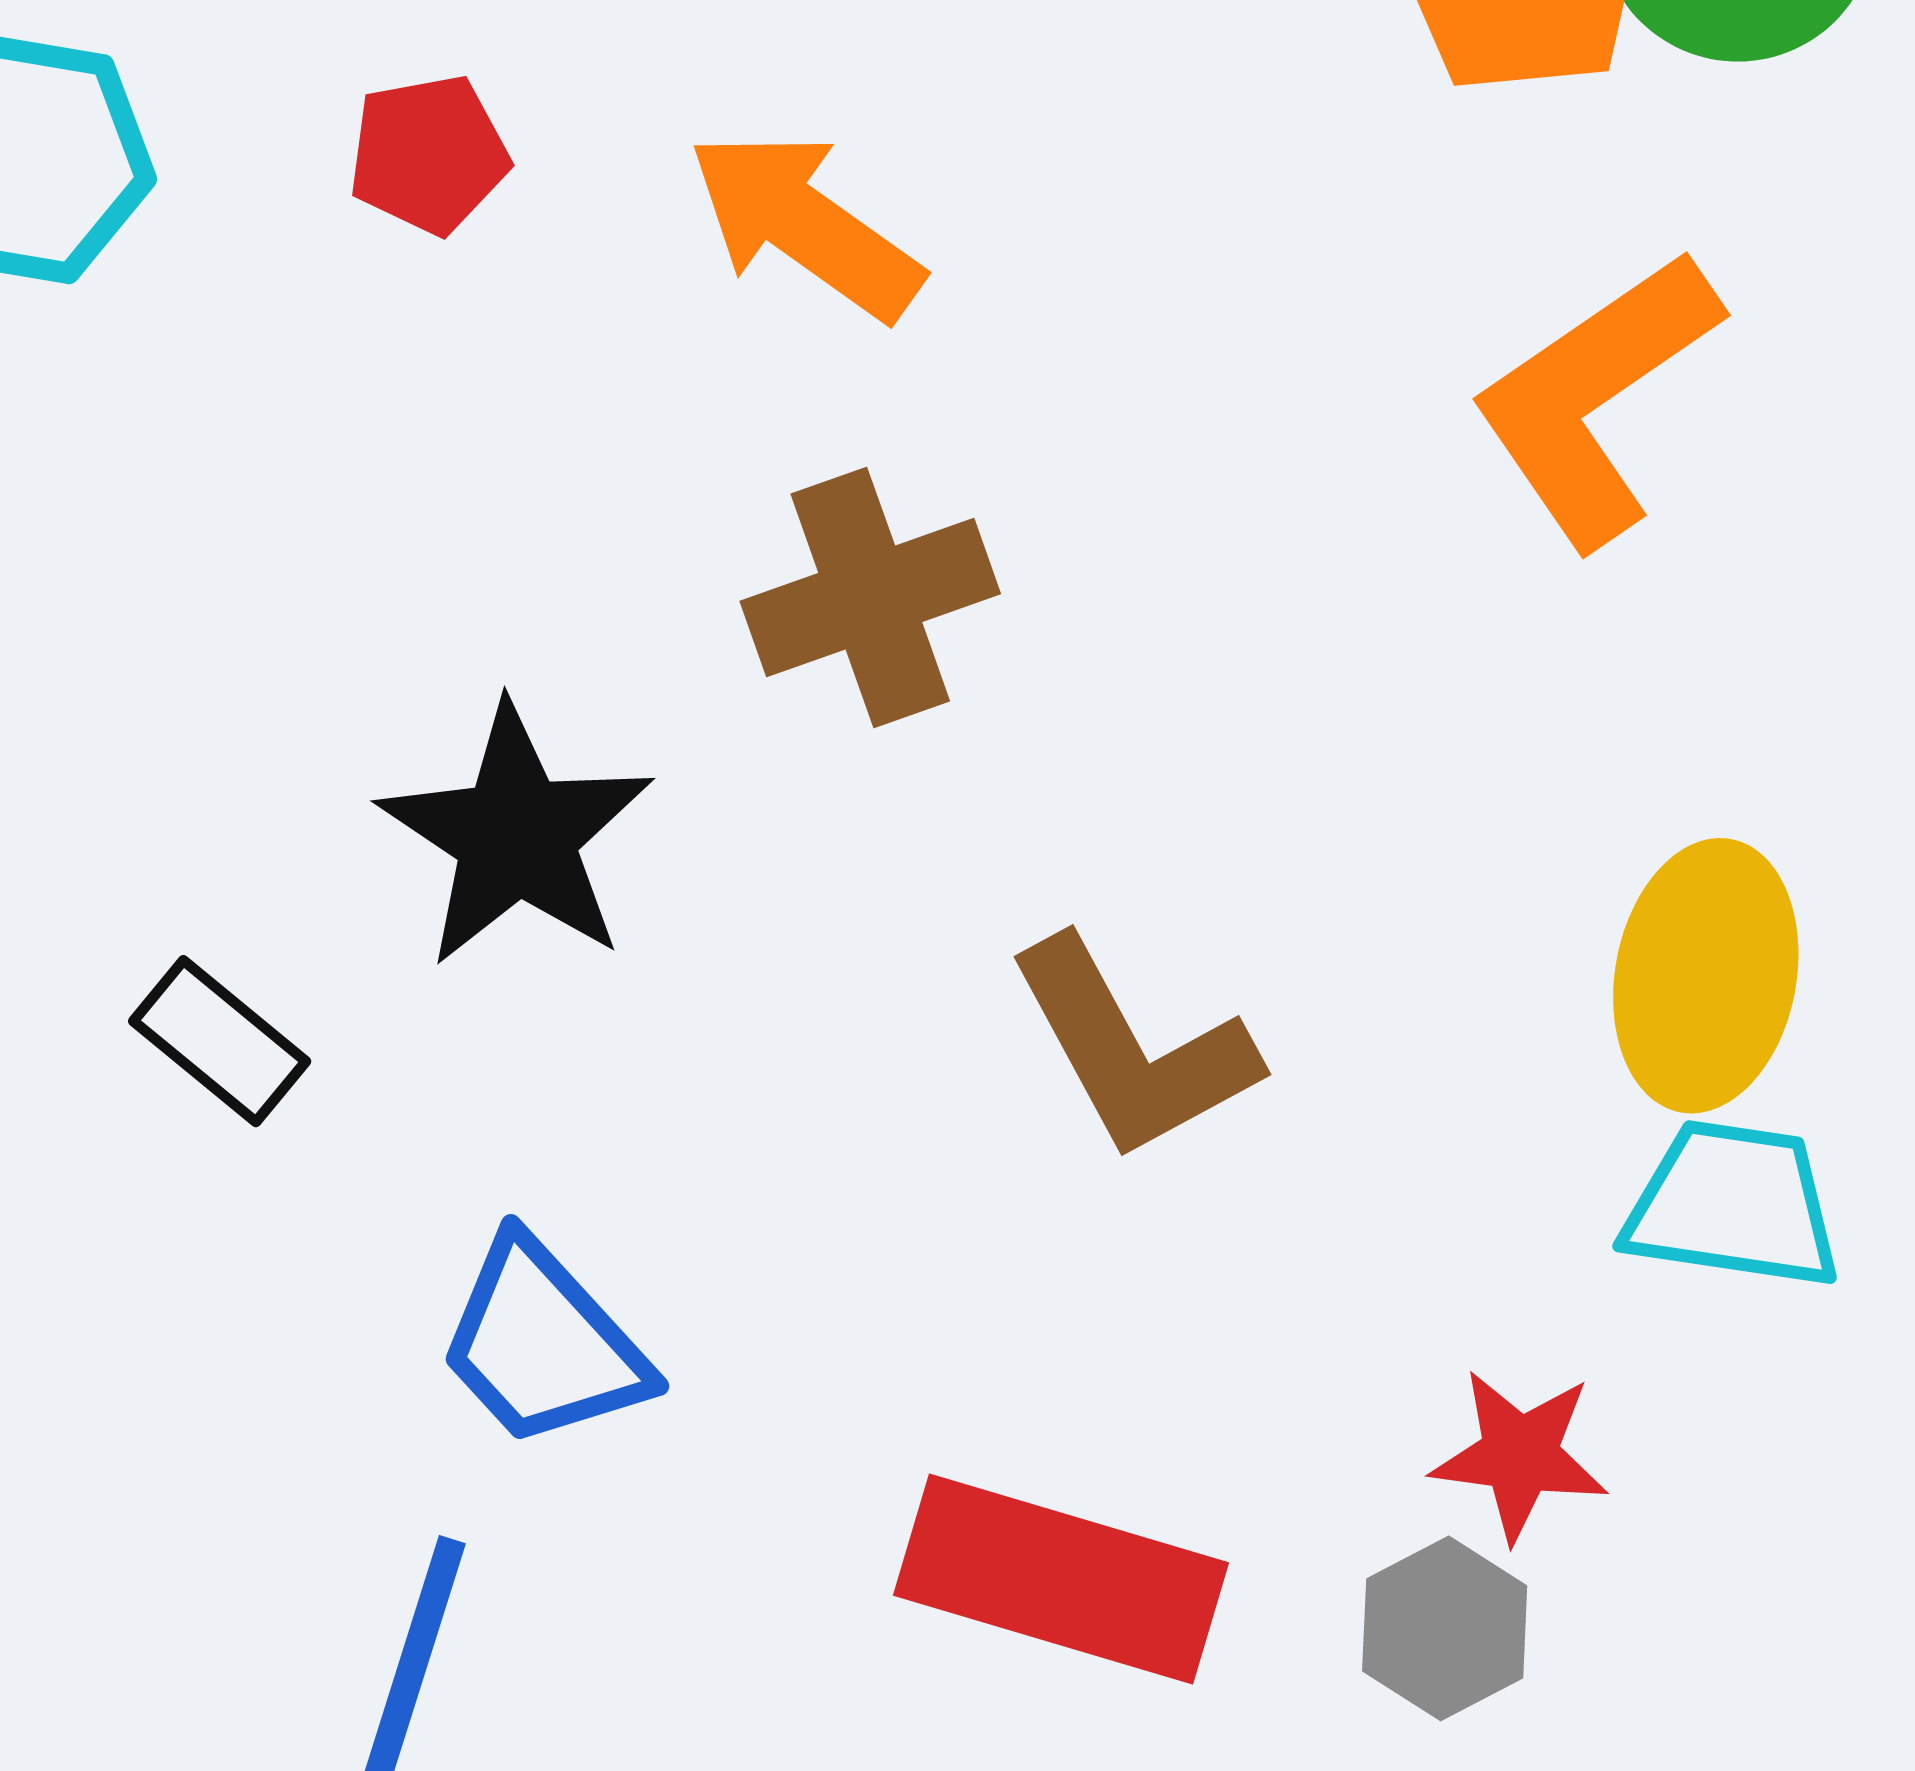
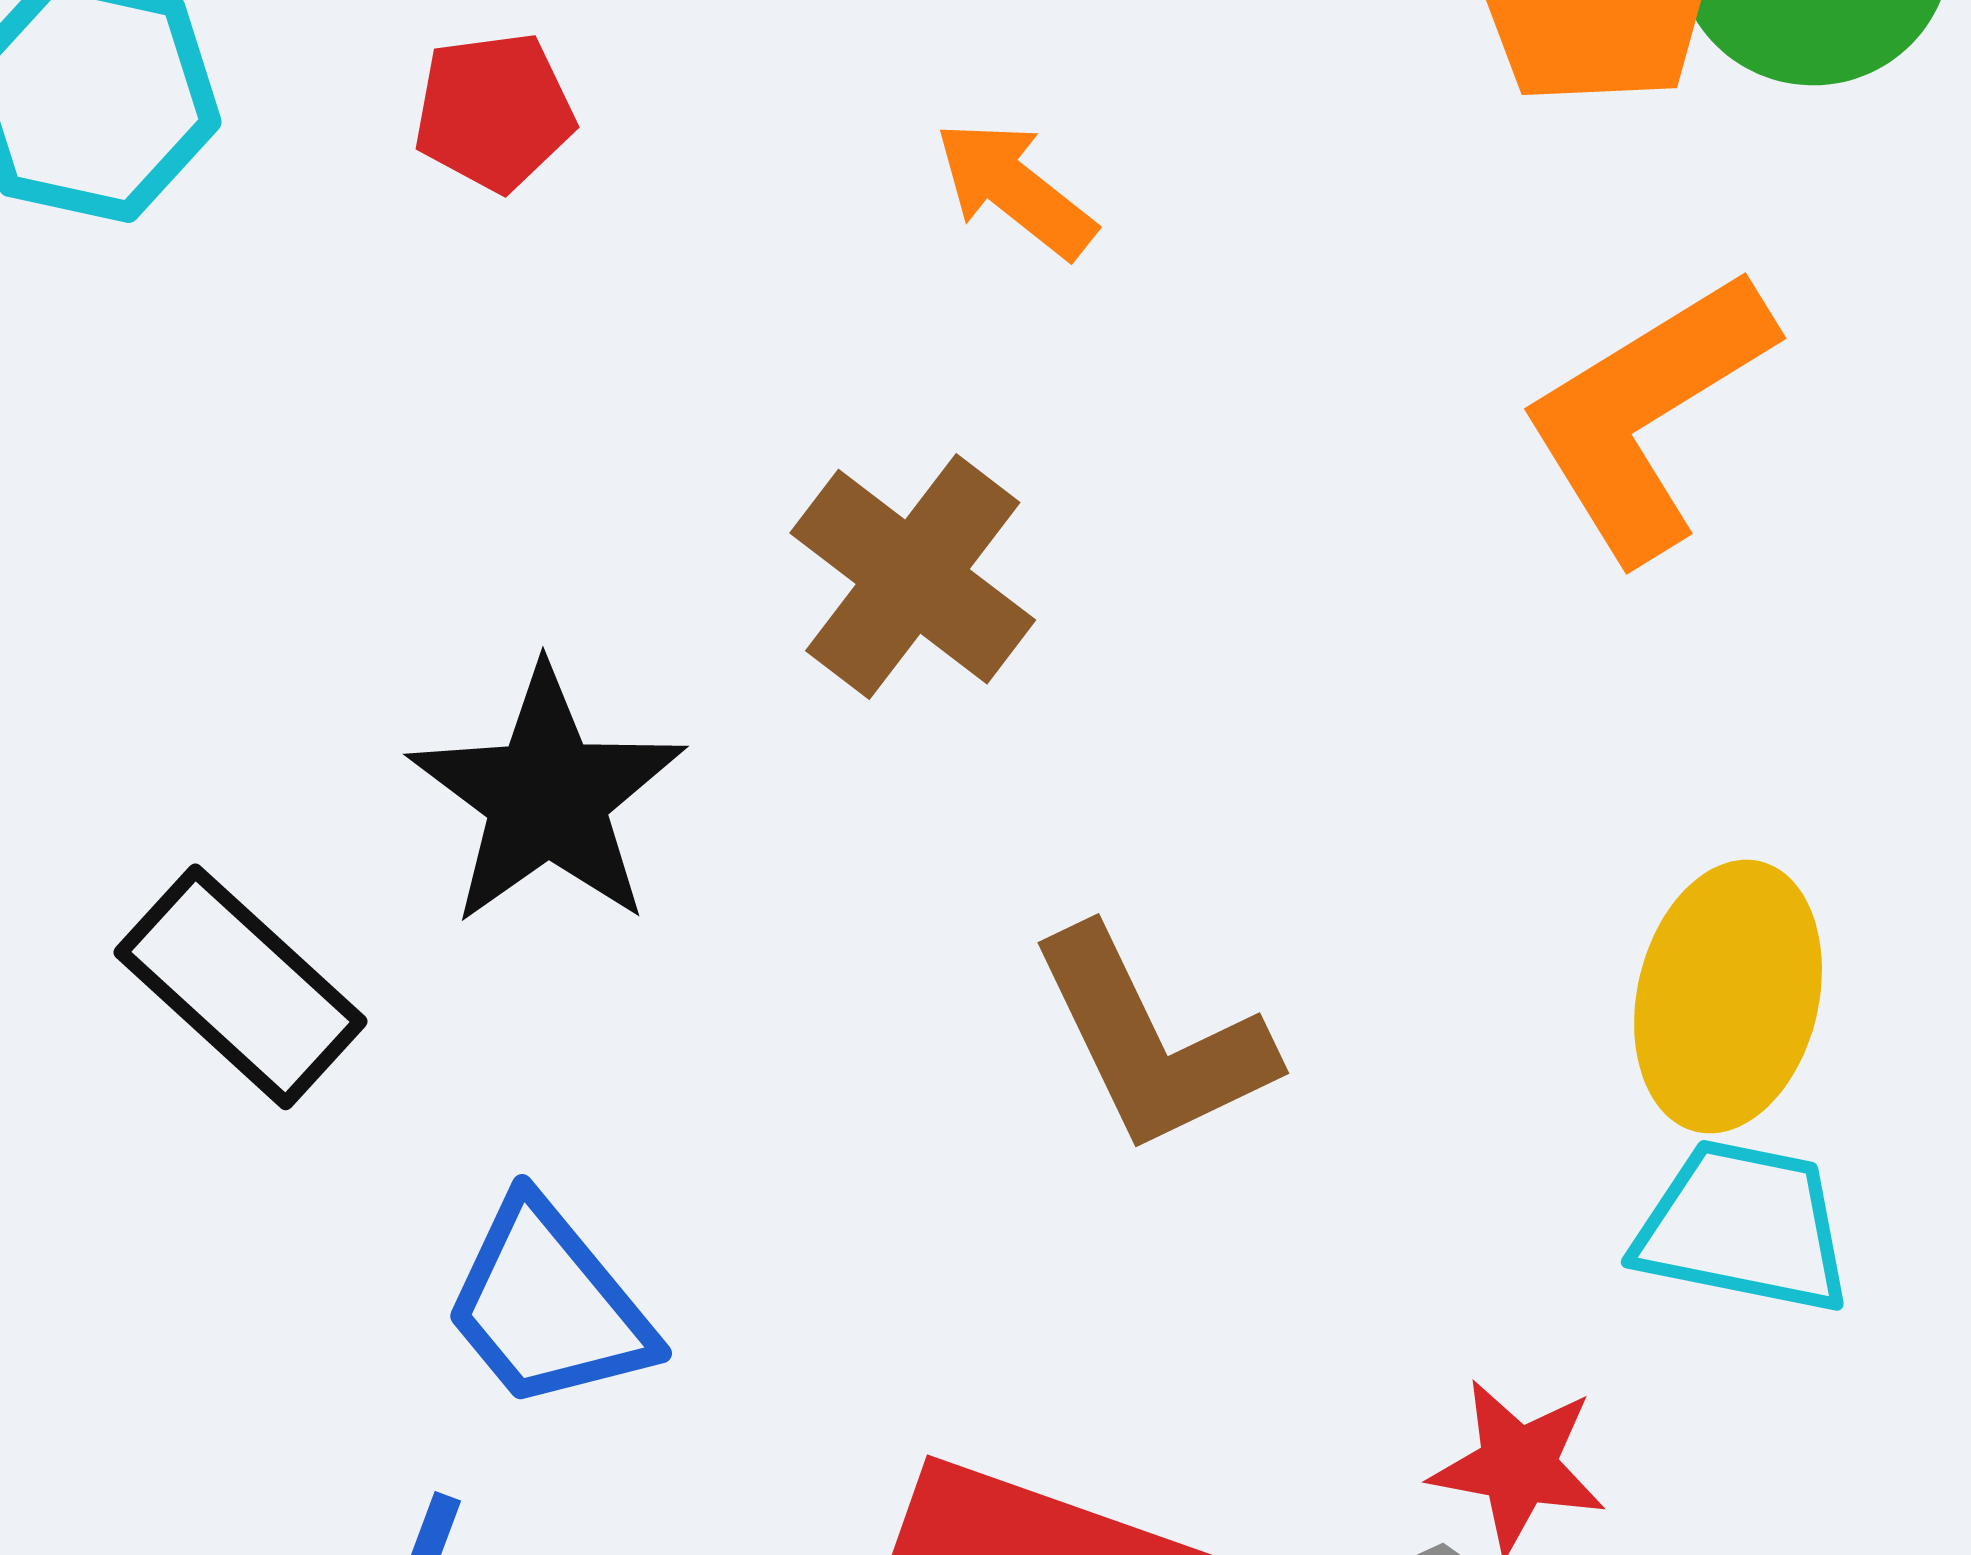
orange arrow: (805, 225) -> (1015, 189), moved, size x0.7
brown cross: (870, 598) -> (913, 577), turned -36
black rectangle: (220, 1041) -> (240, 987), size x1.4

